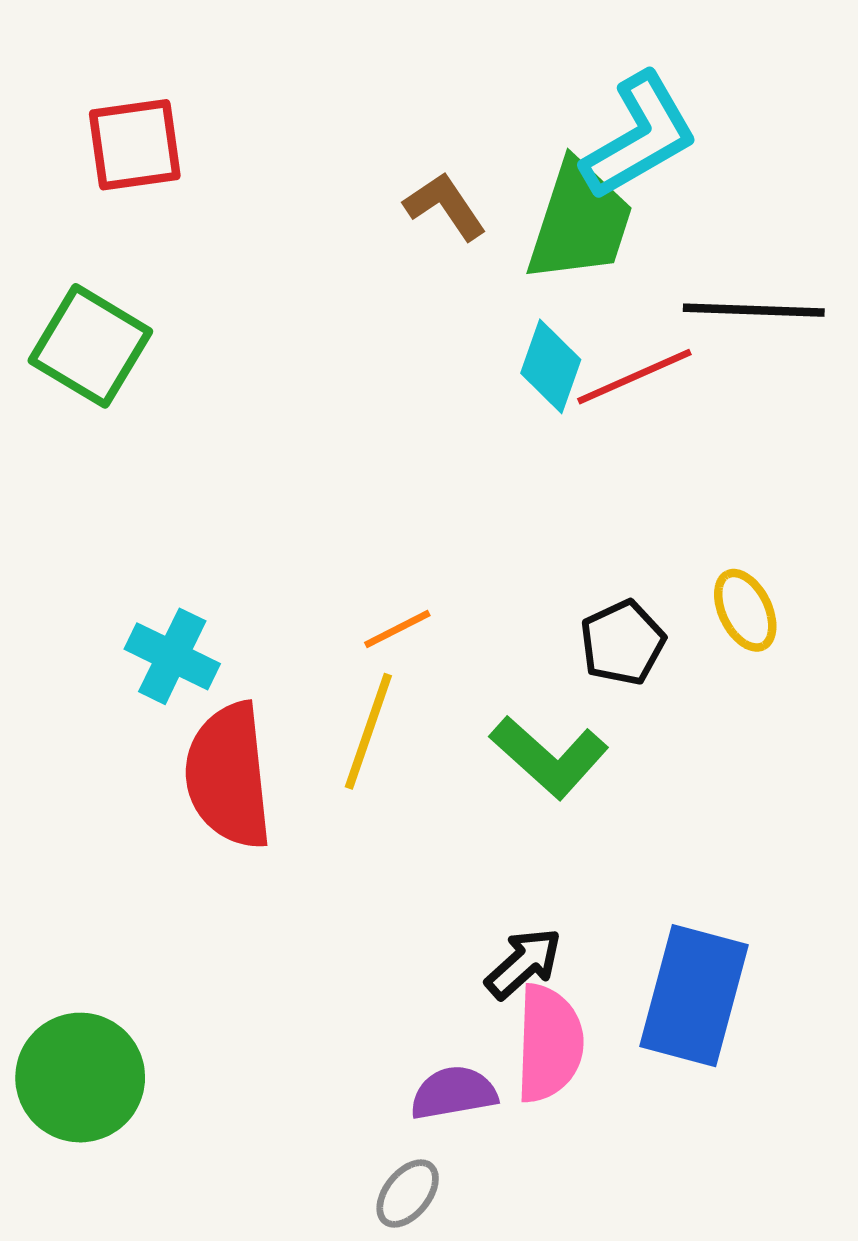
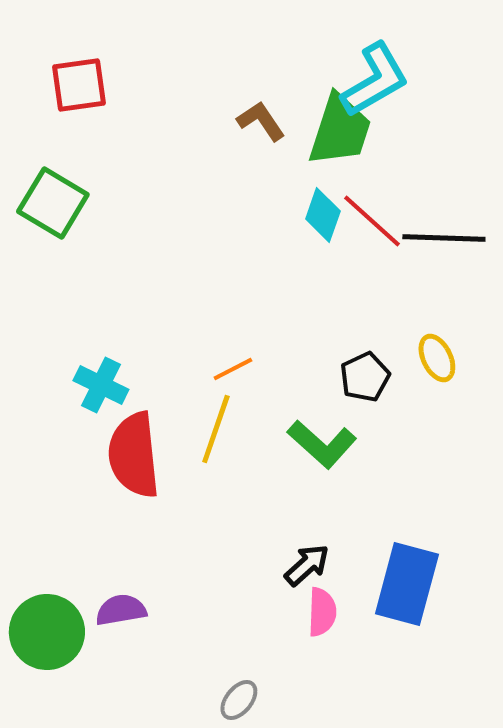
black line: (754, 310) -> (444, 238), moved
red line: (634, 377) -> (372, 221), turned 66
pink semicircle: (549, 1043) -> (322, 612), size x0.7
purple semicircle: (454, 1093) -> (121, 610), moved

